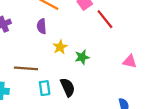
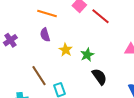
brown line: (26, 68) -> (39, 76), turned 65
black semicircle: (68, 87) -> (99, 77), moved

